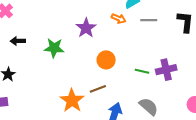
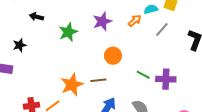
orange arrow: (119, 19) -> (135, 21), turned -80
gray line: (149, 20) -> (162, 29), turned -63
green star: (54, 48) -> (68, 32), turned 30

